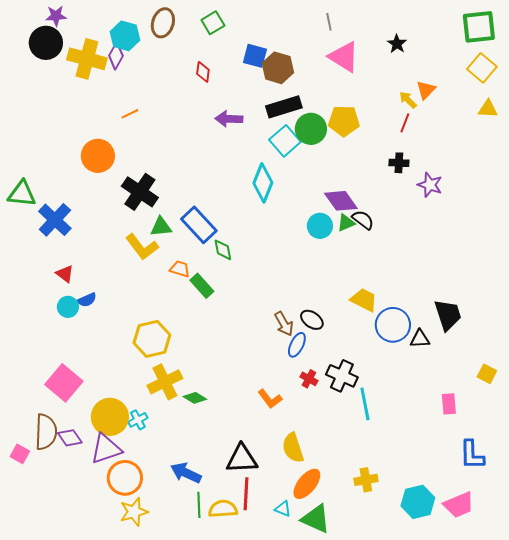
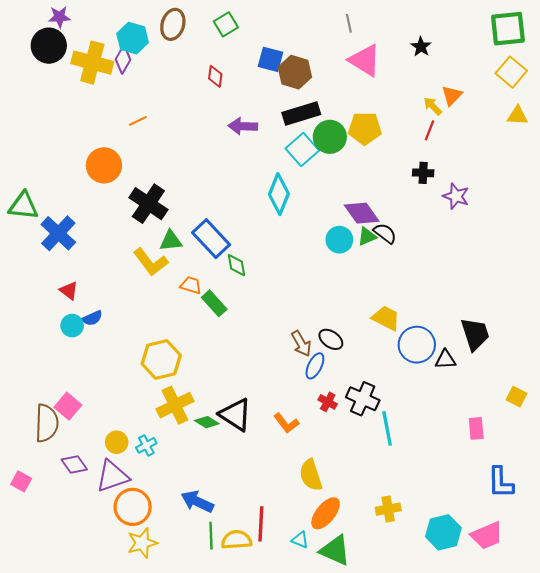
pink square: (64, 383) -> (68, 406), size x0.7
yellow circle: (110, 417) -> (117, 442), size x0.6
brown semicircle: (46, 432) -> (47, 423), moved
black triangle: (242, 459) -> (235, 415), moved, turned 36

